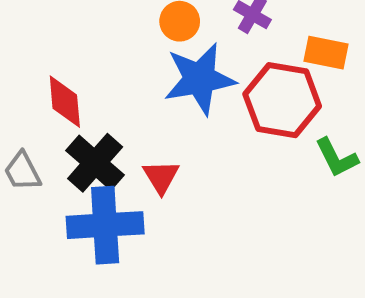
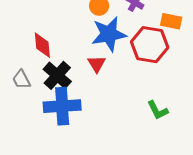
green L-shape: (337, 158) -> (158, 110), moved
red triangle: (161, 177) -> (97, 64), moved

